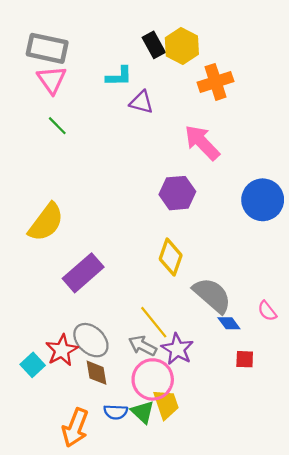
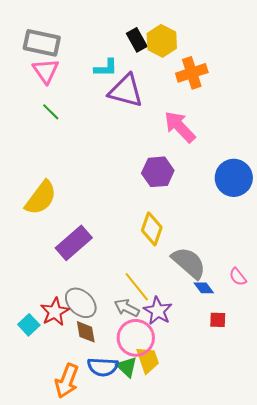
purple triangle: (141, 102) -> (126, 91), size x1.6
blue semicircle: (116, 412) -> (103, 367), size x1.4

